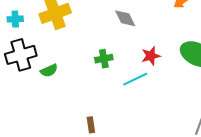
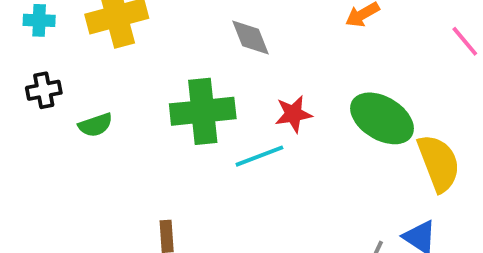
black cross: (21, 55) -> (44, 90), size x0.6
green cross: (104, 59) -> (203, 111), size x1.8

